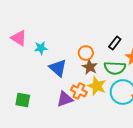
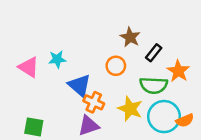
pink triangle: (19, 38) -> (29, 67), moved
brown star: (90, 67) -> (130, 37), moved
orange cross: (79, 91) -> (94, 102), moved

